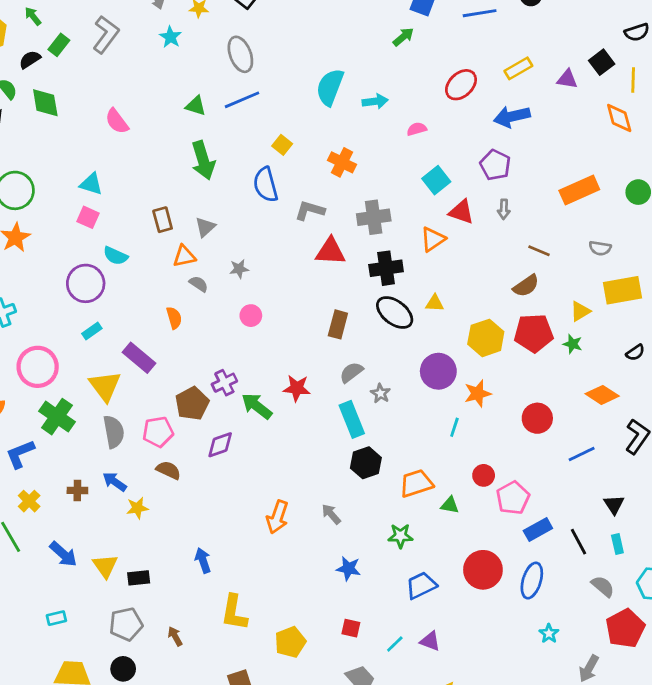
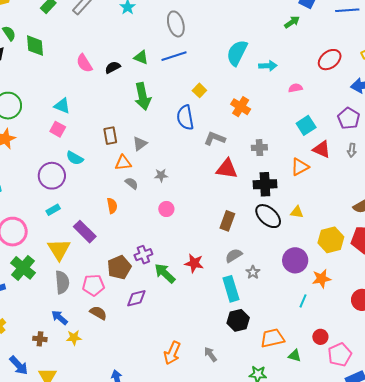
black semicircle: (30, 60) -> (113, 67), moved
gray cross: (374, 217) -> (259, 148), size x0.7
brown cross: (77, 490) -> (40, 339), moved

